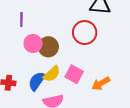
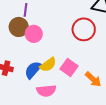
brown circle: (48, 47) -> (19, 27), moved
orange arrow: (101, 83) -> (93, 79), turned -114

